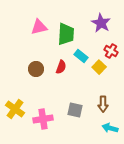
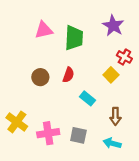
cyan rectangle: (81, 56) -> (87, 98), moved
gray square: (75, 110) -> (78, 135), moved
cyan arrow: (110, 128) -> (112, 143), moved

